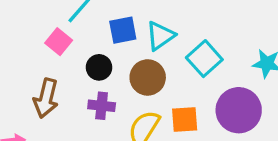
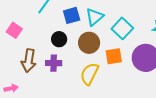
pink square: (59, 42) -> (14, 30), moved
purple cross: (102, 106) -> (54, 63), moved
orange square: (185, 119) -> (114, 56), moved

